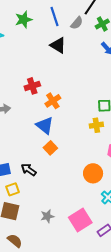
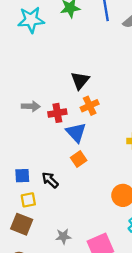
black triangle: (58, 45) -> (80, 80), moved, turned 30
red cross: (32, 86) -> (57, 113), moved

